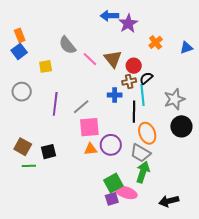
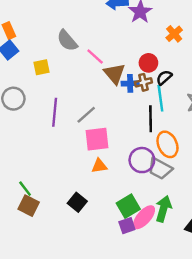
brown triangle: (113, 59) -> (114, 74), moved
blue cross: (115, 95) -> (130, 83), moved
purple circle: (111, 145) -> (142, 160), moved
brown square: (23, 147) -> (29, 206), moved
black square: (48, 152) -> (77, 202), moved, turned -35
green line: (29, 166) -> (25, 189), turned 56
green arrow: (143, 172) -> (163, 209), moved
pink ellipse: (126, 192) -> (144, 217), turned -65

